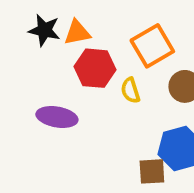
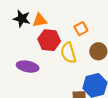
orange square: (152, 46) -> (81, 29), size x0.6
yellow semicircle: (130, 90) -> (68, 53), size x1.5

